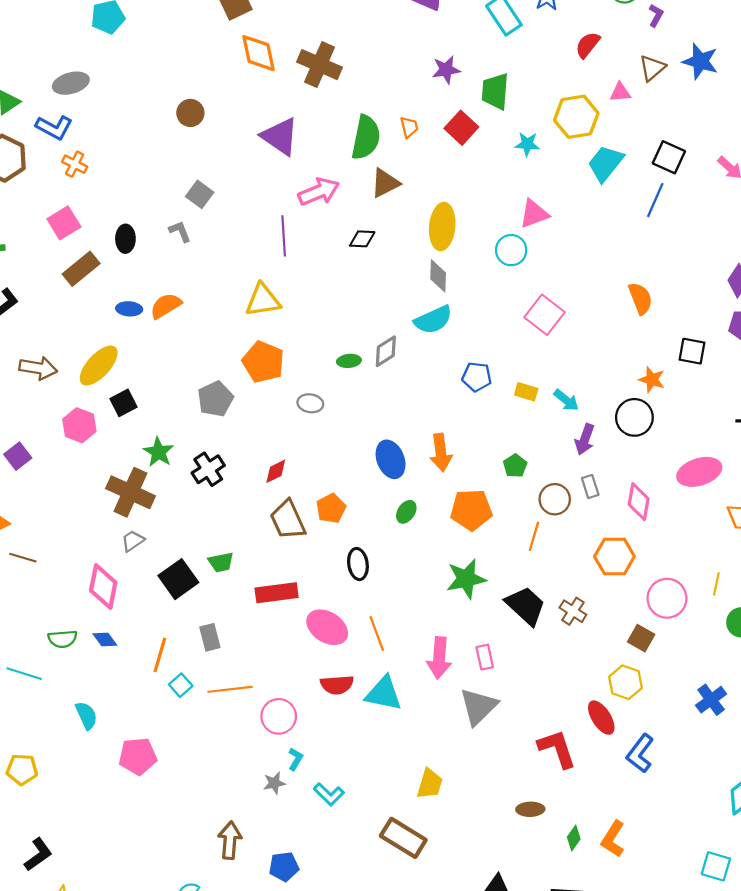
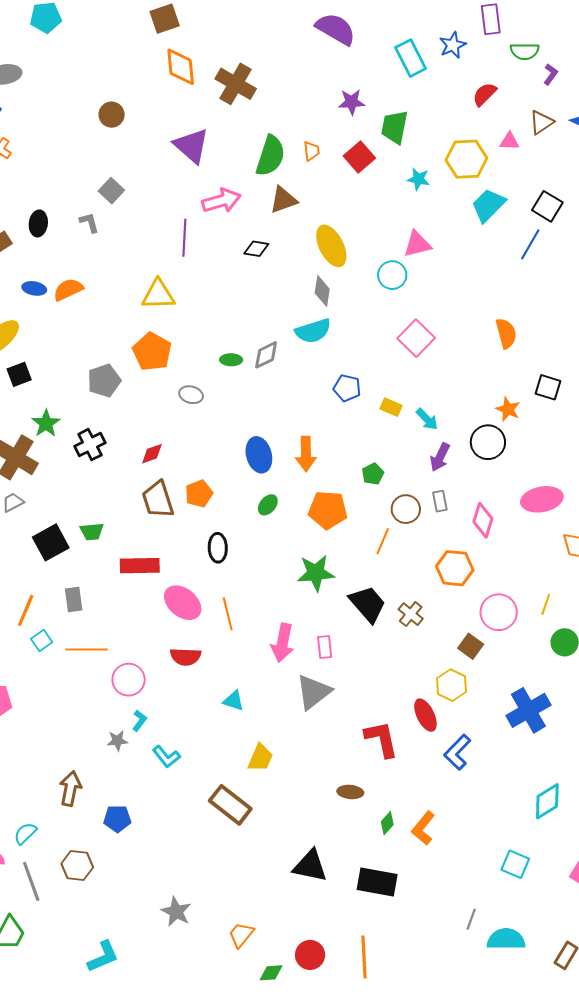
yellow ellipse: (442, 226) -> (331, 246), turned -39
cyan triangle: (384, 694) -> (233, 701), moved, size x0.6
blue cross: (711, 700) -> (528, 710), size x1.5

